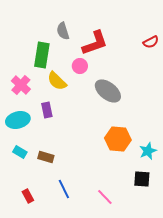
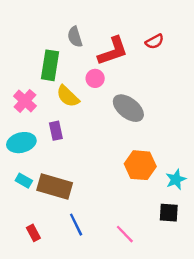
red semicircle: (151, 42) -> (154, 42), moved
brown rectangle: (46, 157) -> (55, 187), size x1.8

